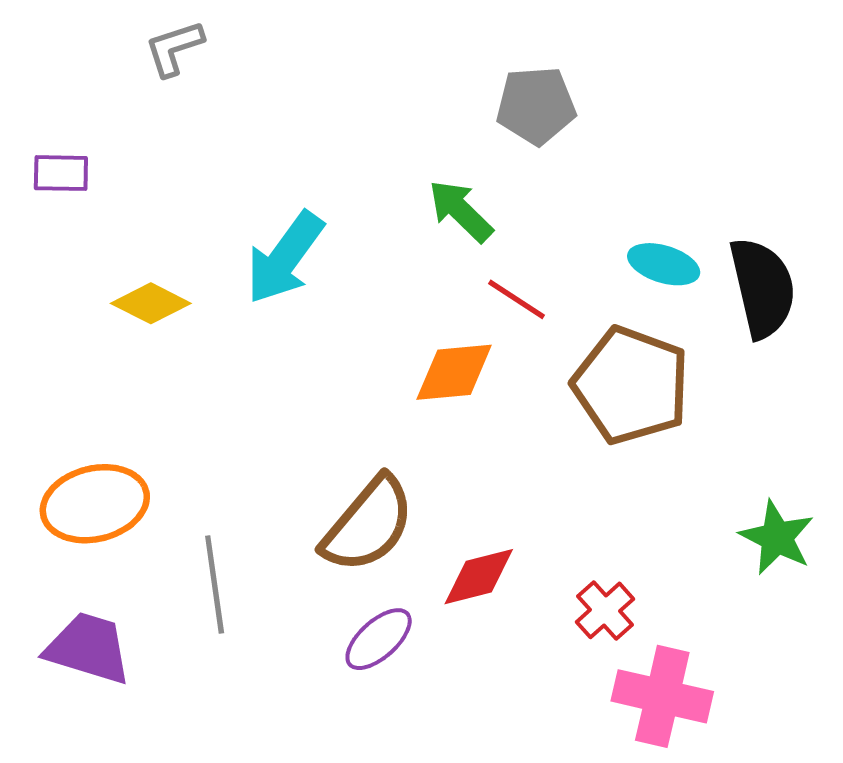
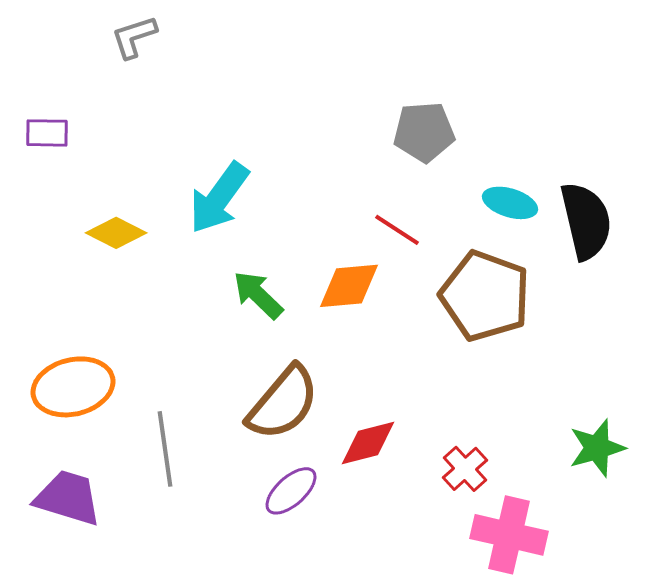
gray pentagon: (536, 105) -> (424, 132), moved
green arrow: (461, 211) -> (258, 295), moved
green star: (777, 538) -> (597, 448), moved, turned 30

